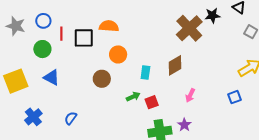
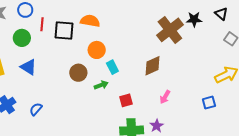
cyan rectangle: (145, 73) -> (112, 67), moved, turned -40
green arrow: (133, 97) -> (101, 85), moved
blue semicircle: (71, 118) -> (36, 109), moved

